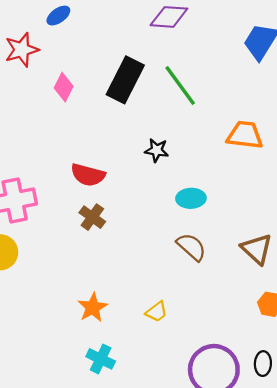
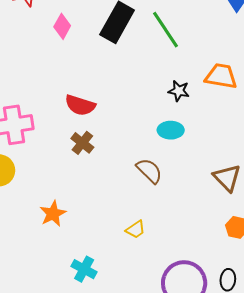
black star: (157, 150) -> (179, 91), moved
brown semicircle: (191, 247) -> (149, 171), moved
orange star: (93, 307) -> (53, 214), moved

